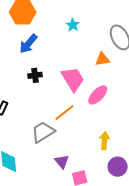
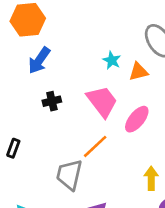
cyan star: (73, 25) -> (112, 60), moved
gray trapezoid: (43, 132) -> (69, 175), turned -40

